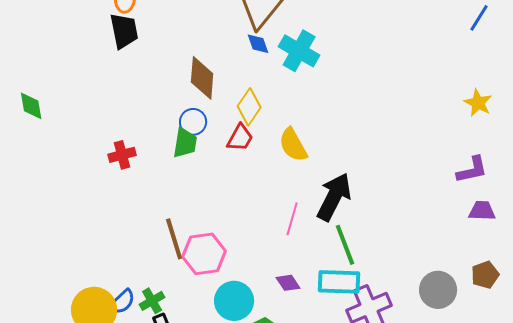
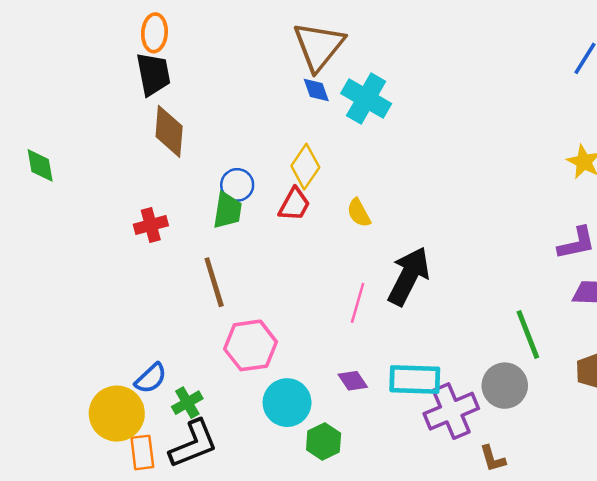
brown diamond: (202, 78) -> (169, 131), moved
yellow semicircle: (293, 145) -> (359, 213), size x0.7
brown line: (174, 239) -> (214, 282), moved
green line: (345, 245) -> (528, 334), moved
gray circle: (438, 290) -> (505, 386), moved
blue semicircle: (122, 302) -> (151, 378), moved

